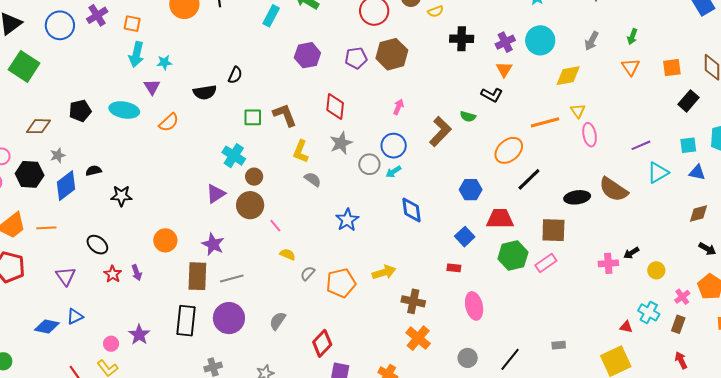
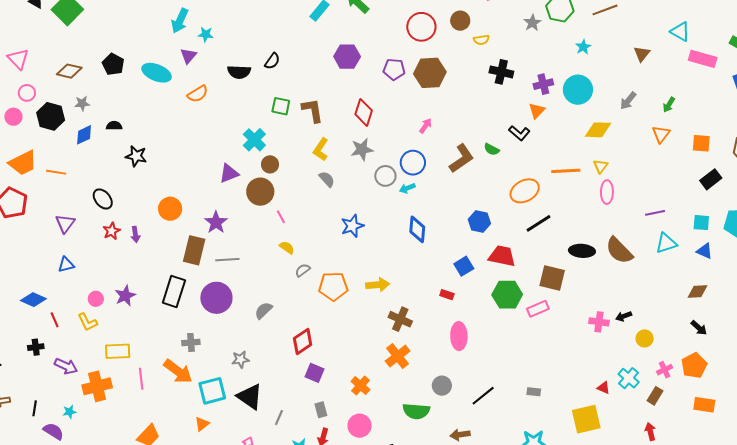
black pentagon: (80, 111) -> (113, 64), turned 30
blue diamond: (66, 186) -> (84, 135), size x0.7
blue diamond: (47, 326) -> (33, 300), moved

